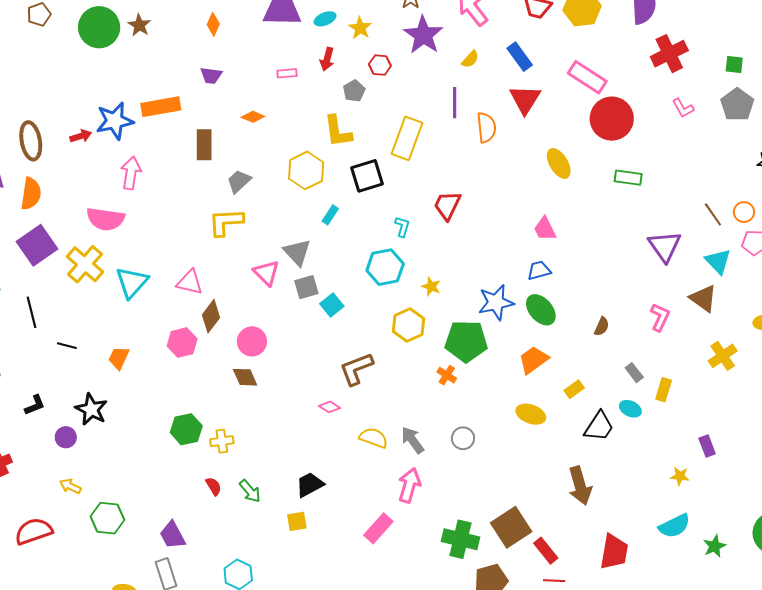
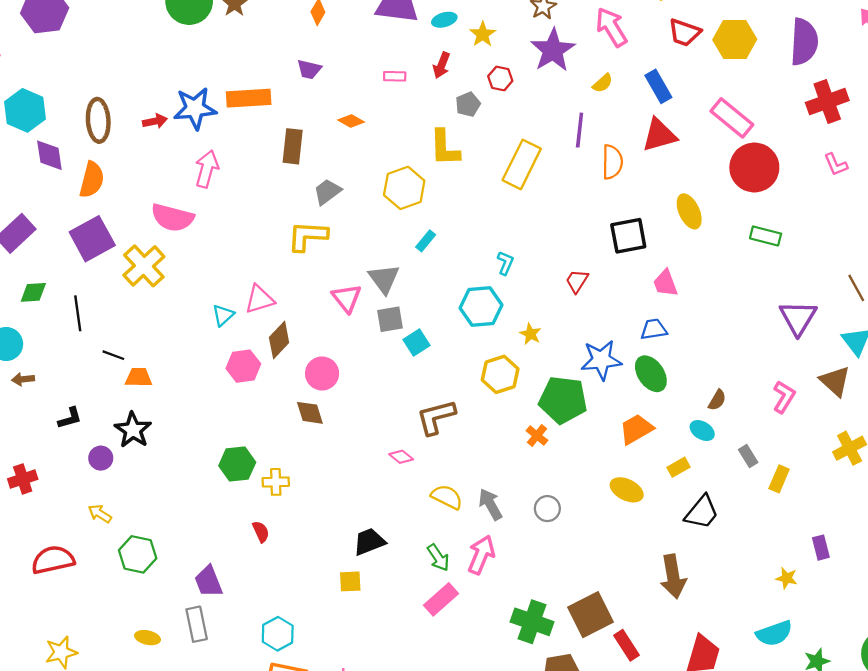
red triangle: (525, 99) -> (659, 135), turned 36
black square: (367, 176) -> (628, 236), moved
red trapezoid: (447, 205) -> (577, 281), moved, size x0.7
cyan triangle: (132, 282) -> (223, 315), moved, size x0.6
pink triangle: (190, 282) -> (259, 299), turned -36
orange trapezoid: (119, 358) -> (139, 377), moved, turned 60
cyan ellipse: (630, 409) -> (702, 431), moved
green arrow: (250, 491) -> (438, 558), moved

